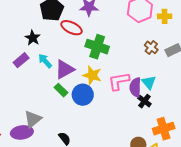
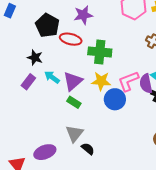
blue circle: (83, 95) -> (115, 99), moved
gray triangle: (33, 119) -> (74, 134), moved

